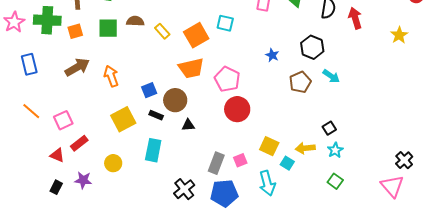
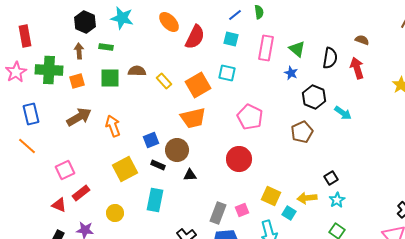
blue star: (272, 55) -> (291, 73), moved
cyan arrow: (331, 76) -> (343, 113), moved
pink pentagon: (227, 79) -> (250, 117), moved
orange line: (31, 111) -> (27, 146), moved

